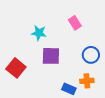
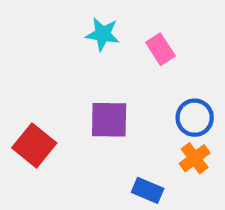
cyan star: (39, 33) -> (103, 34), moved
orange cross: (87, 81) -> (195, 158), moved, turned -32

